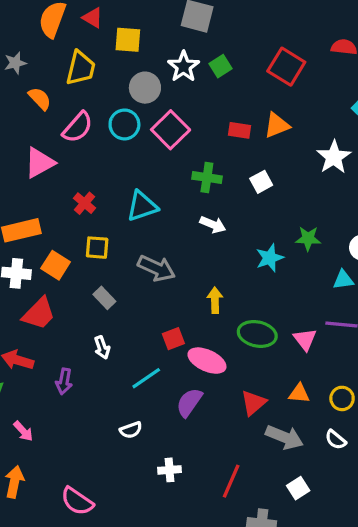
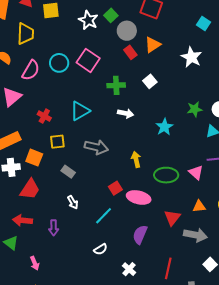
gray circle: (145, 88) -> (127, 31), moved
red rectangle: (240, 130) -> (130, 52), turned 56
green star: (308, 238) -> (195, 109), moved
purple semicircle: (189, 402) -> (140, 235), moved
pink arrow: (23, 431) -> (35, 263), turned 32
white cross: (169, 470) -> (129, 269), turned -32

